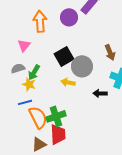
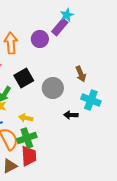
black square: (64, 56) -> (24, 78), moved
yellow arrow: (68, 82) -> (26, 118), moved

